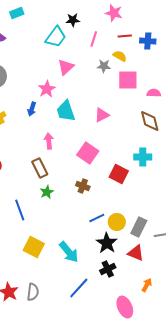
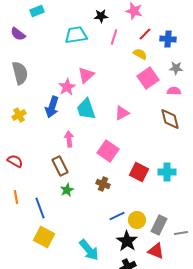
black star: (73, 20) -> (101, 16), moved
red line: (125, 36) -> (145, 34), turned -40
cyan trapezoid: (56, 37) -> (76, 35), turned -135
gray star: (104, 66) -> (176, 68), moved
pink triangle: (66, 67) -> (86, 75), moved
pink square: (128, 80) -> (148, 78), turned -35
blue arrow: (32, 109) -> (52, 107), size x1.5
cyan cross: (143, 157) -> (167, 172), moved
yellow square: (34, 247) -> (44, 237), moved

